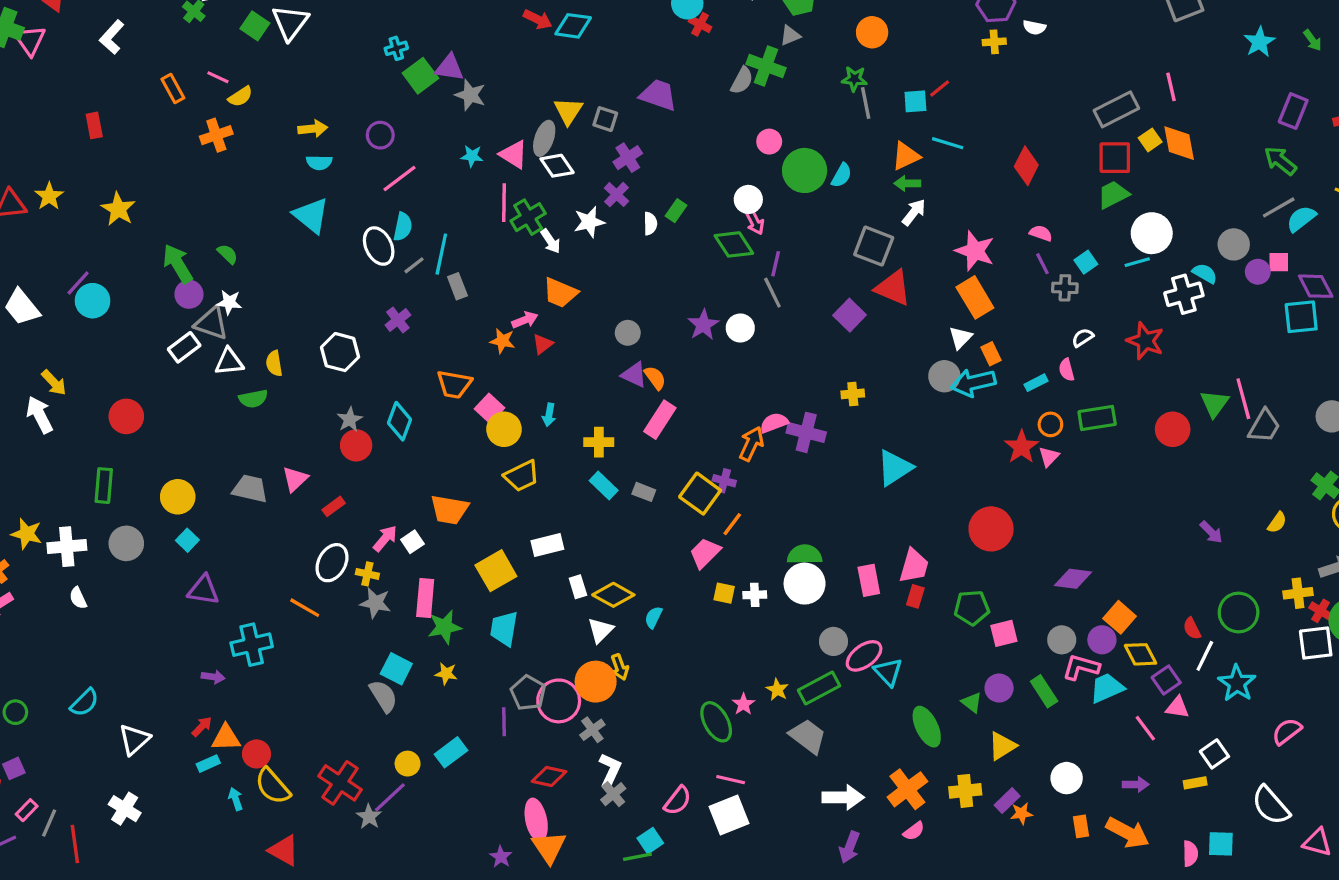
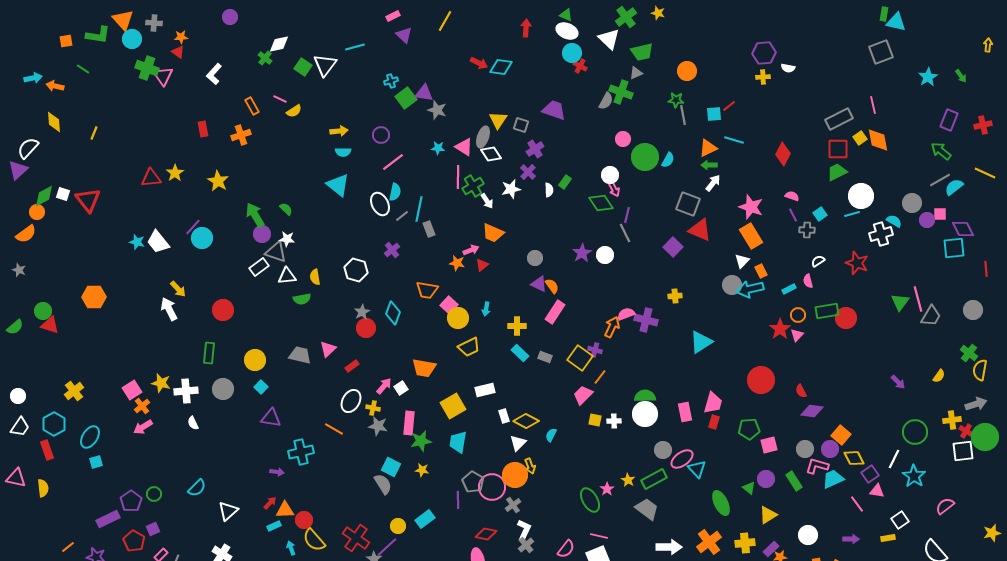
orange cross: (216, 135) -> (241, 135), moved
red circle: (1173, 429) -> (846, 318), moved
red semicircle: (1192, 629) -> (801, 391), moved

